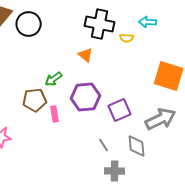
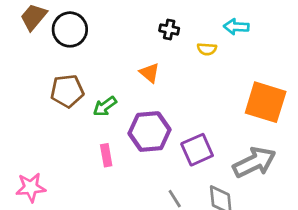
black cross: (100, 24) -> (169, 29), size x0.5
brown pentagon: (35, 100) -> (67, 91), moved

